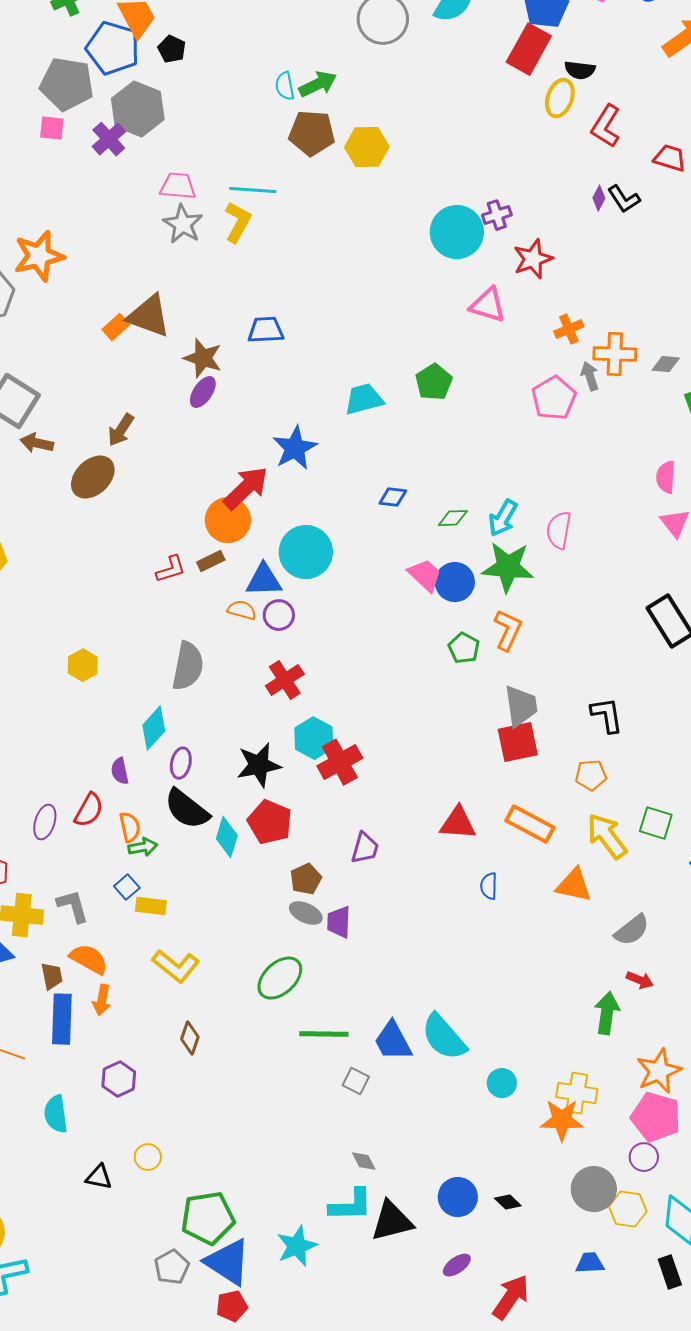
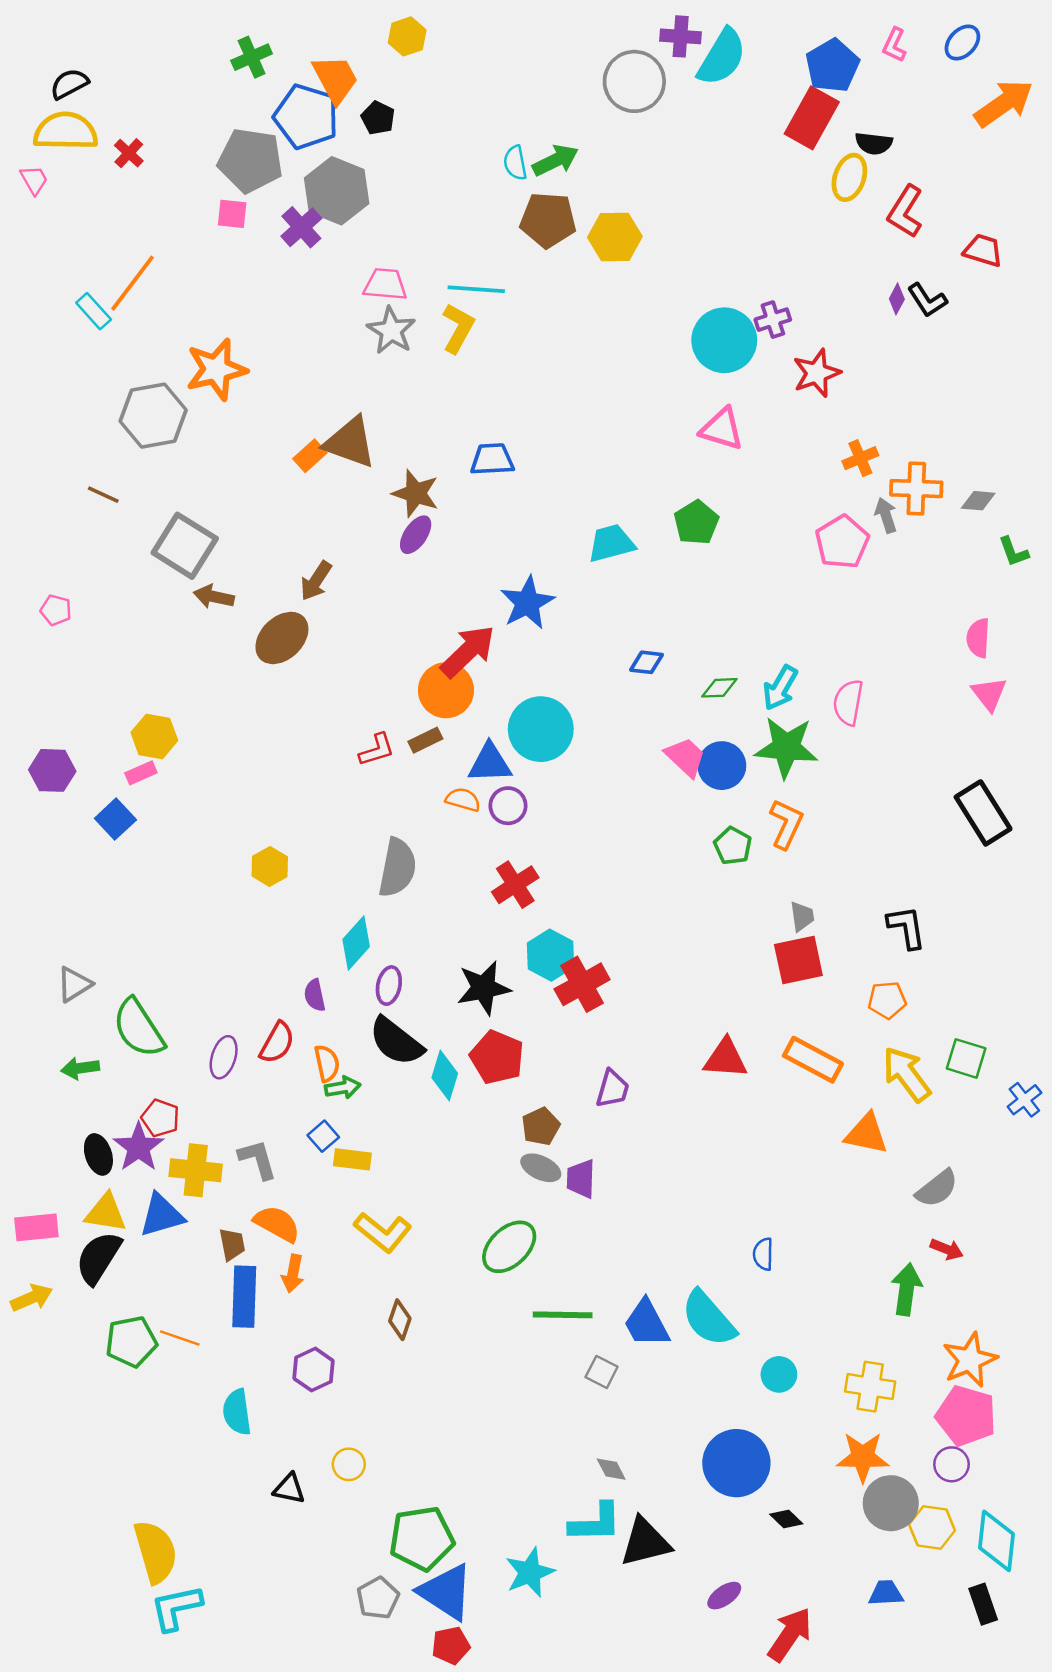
pink triangle: (488, 305) -> (722, 429), moved
gray trapezoid: (521, 706) -> (802, 916), size x0.6
blue semicircle: (489, 886) -> (763, 1254), moved
orange star: (562, 1120) -> (863, 1457), moved
blue circle: (458, 1197) -> (736, 1463), moved, size x1.4

